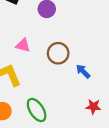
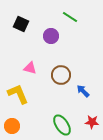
green ellipse: (37, 110) -> (62, 125), moved

